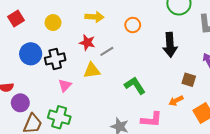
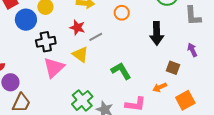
blue circle: (31, 54) -> (26, 20), moved
yellow triangle: (92, 70) -> (80, 54), turned 42
pink triangle: (65, 85) -> (54, 68), size x1.6
green cross: (59, 117) -> (82, 100), moved, turned 30

